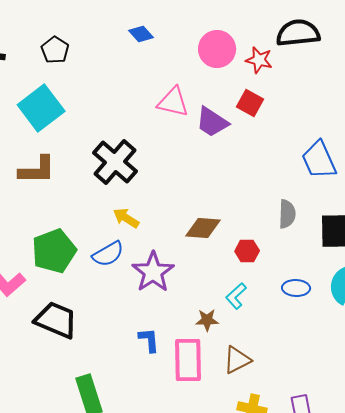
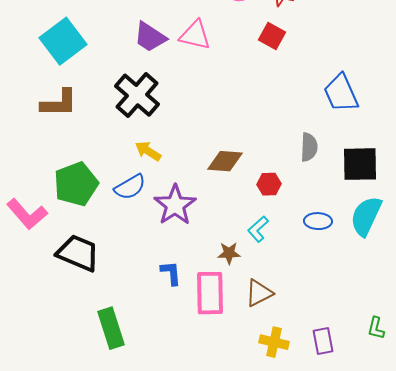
purple trapezoid: (212, 122) -> (150, 37), moved

